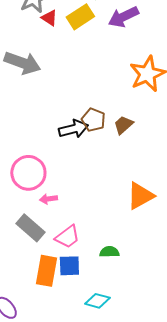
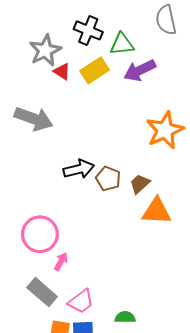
black arrow: (73, 129) -> (79, 169), moved
orange triangle: (140, 196) -> (157, 211), moved, turned 32
pink arrow: (48, 199) -> (61, 262), turned 126

